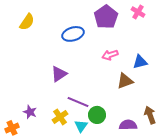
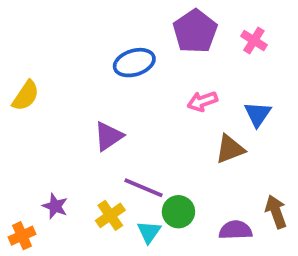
pink cross: (138, 12) -> (254, 41), moved
yellow semicircle: (27, 22) -> (26, 96), moved
blue triangle: (140, 62) -> (258, 114), turned -42

